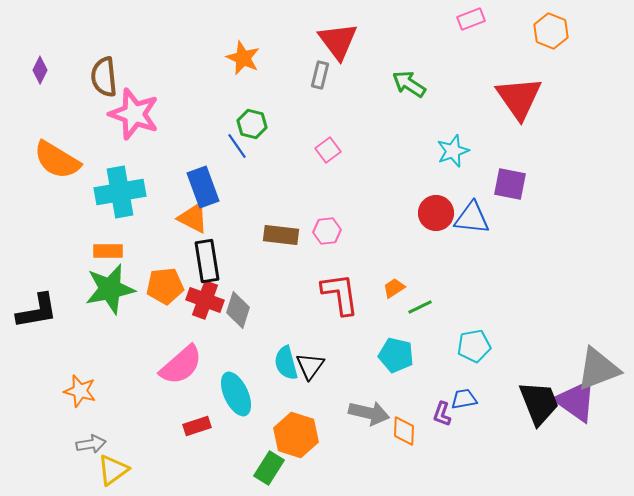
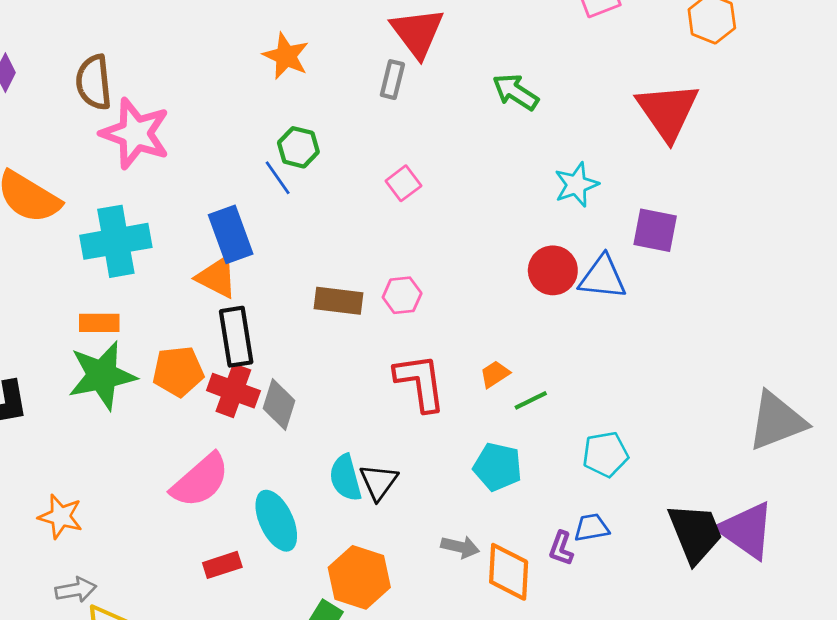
gray triangle: (598, 369) -> (777, 421), moved
gray arrow: (369, 413) -> (460, 547), size x0.7
orange diamond: (404, 431) -> (509, 572), size x1.4

